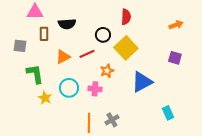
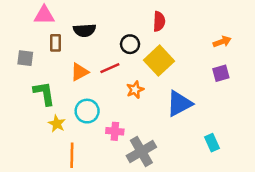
orange arrow: (176, 25) -> (222, 42), moved
purple square: (175, 58) -> (221, 73), turned -32
pink cross: (95, 89) -> (115, 131), moved
gray cross: (112, 120) -> (141, 151), size x1.6
orange line: (89, 123) -> (72, 155), moved

